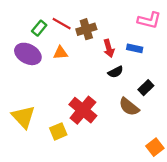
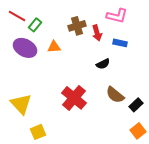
pink L-shape: (149, 20) -> (117, 16), moved
red line: (62, 24) -> (17, 16), moved
red arrow: (109, 48) -> (97, 33), moved
black rectangle: (146, 88) -> (136, 105), moved
yellow square: (58, 131) -> (38, 132), moved

